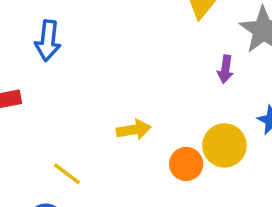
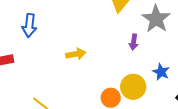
yellow arrow: (134, 130) -> (76, 54), moved

